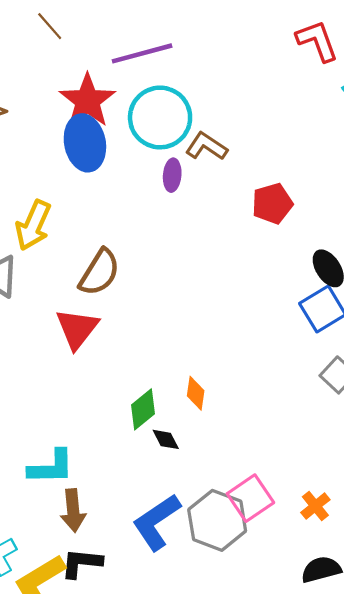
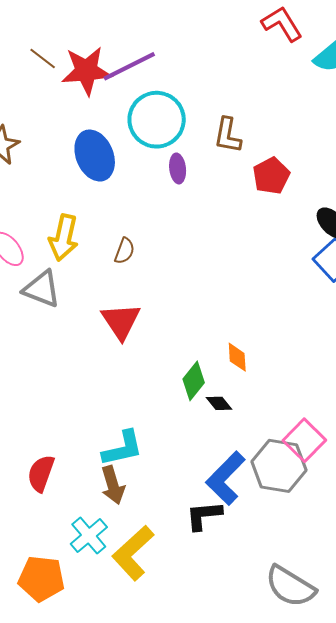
red star: (87, 101) -> (86, 71), moved, turned -30
brown L-shape: (206, 146) -> (228, 135), moved, turned -102
brown semicircle: (99, 272) -> (125, 251), moved, size x0.6
brown arrow: (73, 510) -> (113, 485), moved
black L-shape: (81, 563) -> (204, 516), moved

